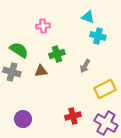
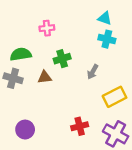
cyan triangle: (88, 17) -> (105, 18), moved
green semicircle: (19, 50) -> (21, 54), turned -42

